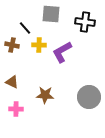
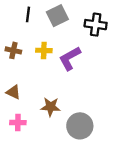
gray square: (51, 14) -> (57, 16), turned -30
black line: (25, 28) -> (28, 14), moved, turned 48
gray circle: (89, 97) -> (80, 126), moved

